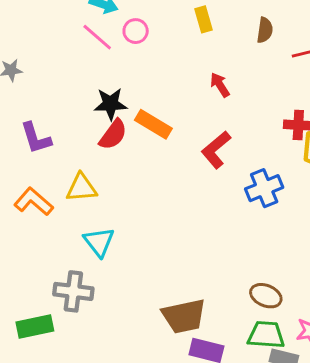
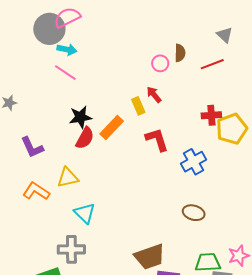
yellow rectangle: (204, 19) -> (138, 106), moved
pink circle: (136, 31) -> (160, 63), moved
orange rectangle: (153, 124) -> (112, 128), turned -70
red L-shape: (216, 150) -> (157, 139), turned 120
brown ellipse: (266, 296) -> (194, 213), moved

